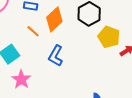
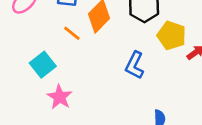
blue L-shape: (56, 56) -> (135, 65), moved

